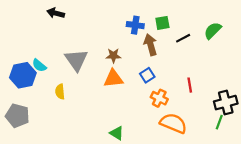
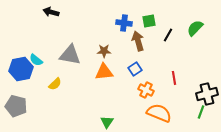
black line: (183, 38) -> (168, 35), turned -32
gray triangle: (76, 60) -> (70, 55), turned -45
yellow semicircle: (60, 92) -> (55, 84), turned -128
green triangle: (117, 133) -> (107, 122), turned 32

